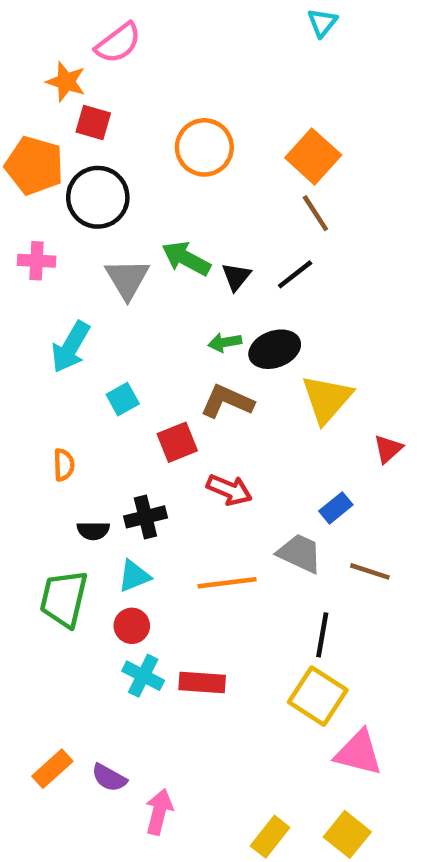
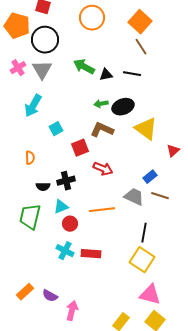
pink cross: (37, 261) -> (18, 68), turned -35
black line: (295, 274) -> (132, 74), turned 48
black triangle: (236, 277) -> (106, 75), turned 40
gray triangle: (127, 279) -> (42, 70), moved
yellow triangle: (327, 399) -> (146, 129), turned -35
brown line: (370, 571) -> (160, 196), moved
red circle: (132, 626) -> (70, 224), moved
pink triangle: (359, 753) -> (150, 295), moved

